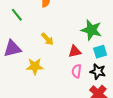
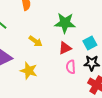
green star: (91, 30) -> (65, 23), moved
yellow star: (35, 66) -> (29, 71), turned 30

